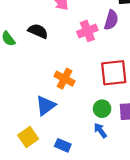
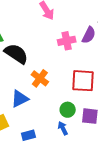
black semicircle: (38, 31) -> (16, 54), moved, size x1.4
blue rectangle: (63, 145) -> (28, 135), turned -48

